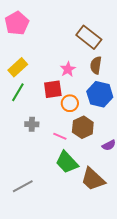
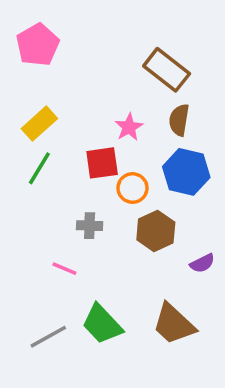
gray cross: (32, 124) -> (90, 226), moved
pink line: (60, 136) -> (64, 269), moved
green trapezoid: (67, 162) -> (102, 324), moved

